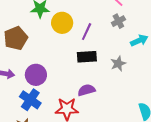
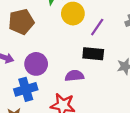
purple semicircle: (86, 90) -> (74, 76), moved
blue cross: (30, 100) -> (26, 89), turned 30

